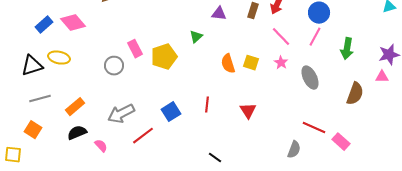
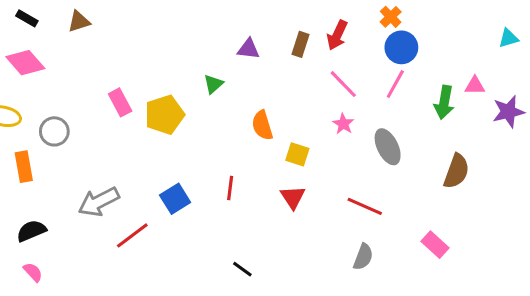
yellow square: (251, 63) -> (297, 154), moved
gray circle: (114, 66) -> (54, 131), moved
pink triangle: (382, 77) -> (475, 86), moved
orange rectangle: (75, 107) -> (24, 167), moved, turned -60
red line: (314, 128) -> (365, 206), moved
pink semicircle: (101, 146) -> (33, 272), moved

